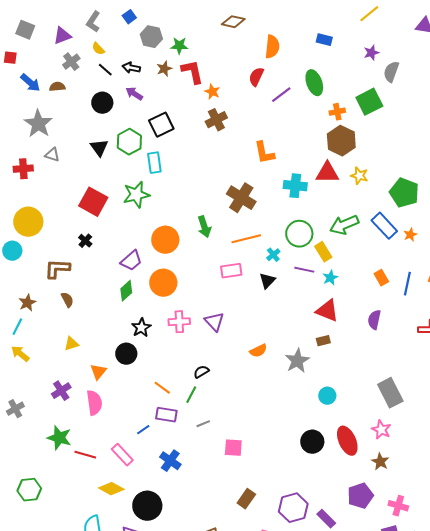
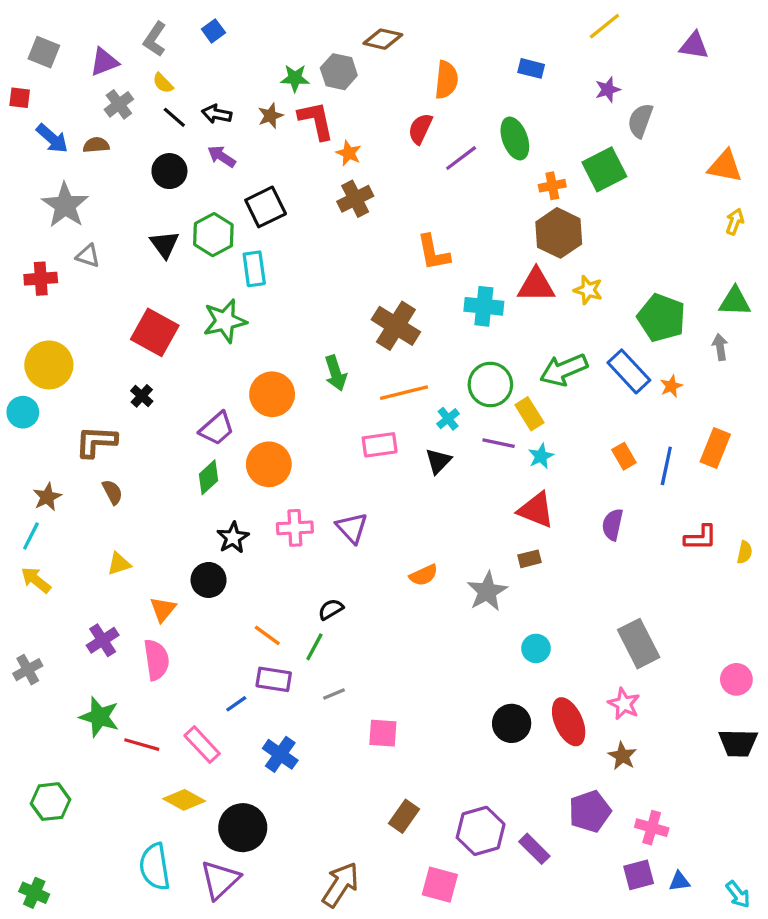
gray hexagon: (151, 37) -> (339, 72), moved

